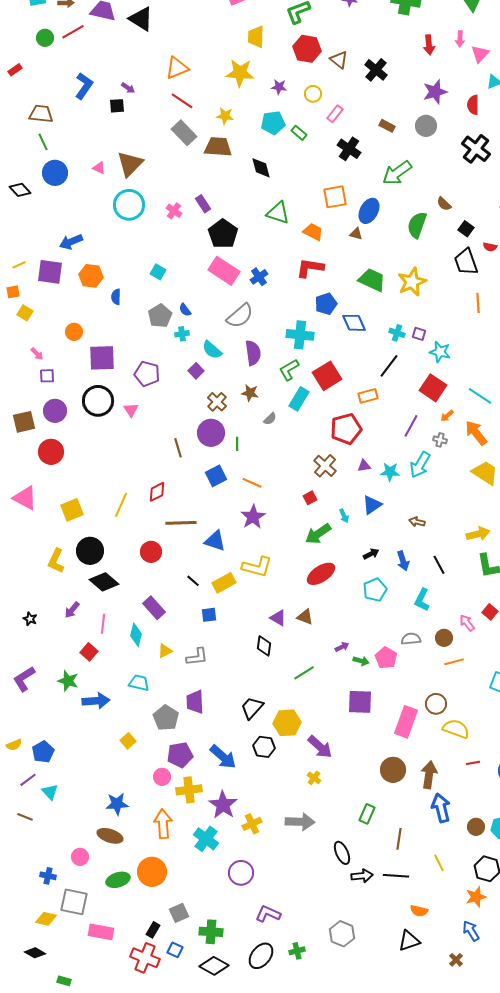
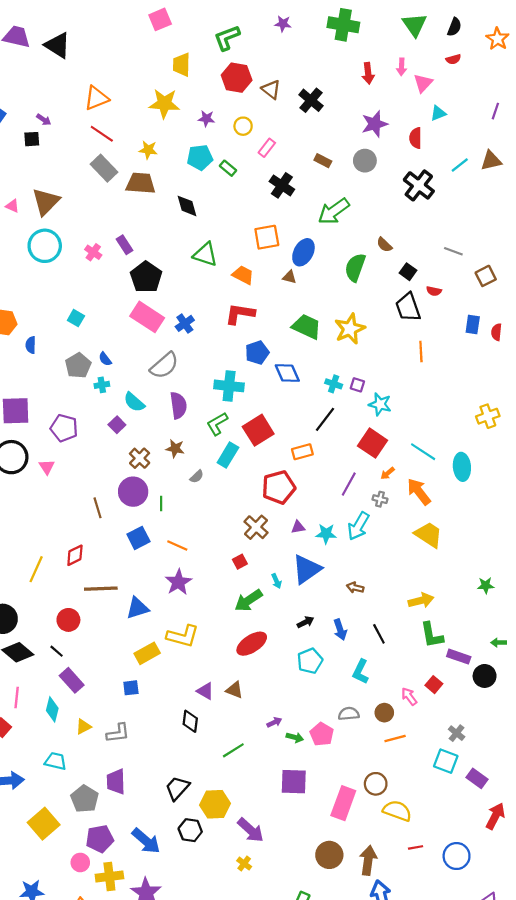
blue triangle: (372, 505) -> (307, 569), size x1.4
blue triangle: (215, 541) -> (137, 608), turned -35
black line: (193, 581) -> (57, 651), moved
yellow square: (128, 741) -> (44, 824), size x1.8

